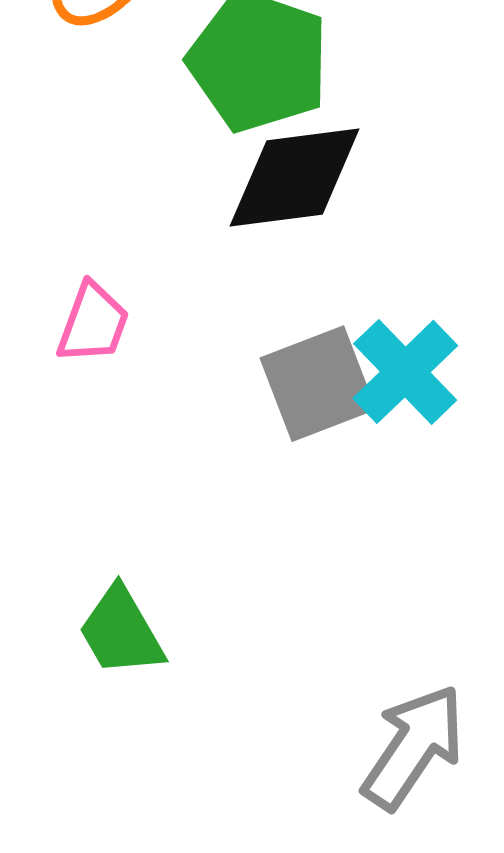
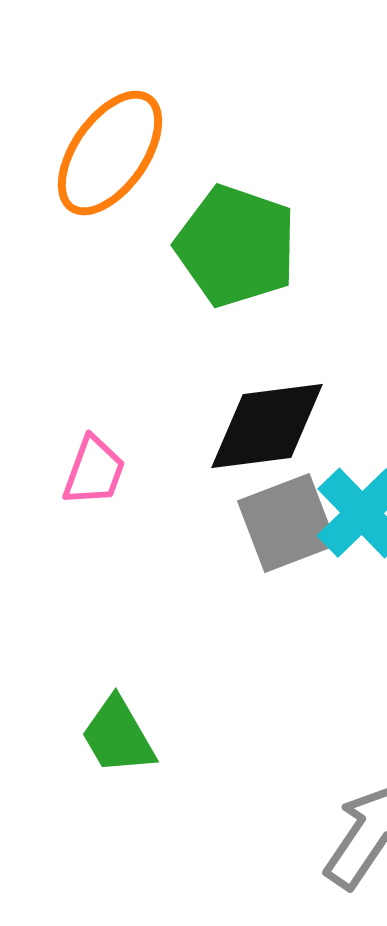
black diamond: (295, 178) -> (267, 426), moved

